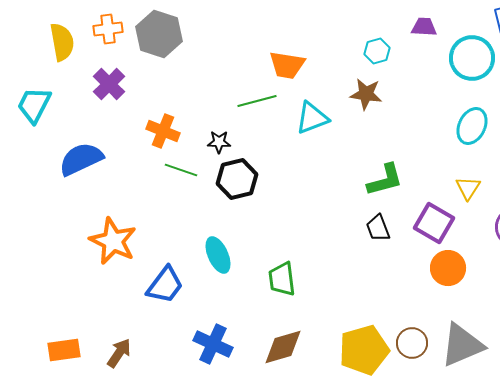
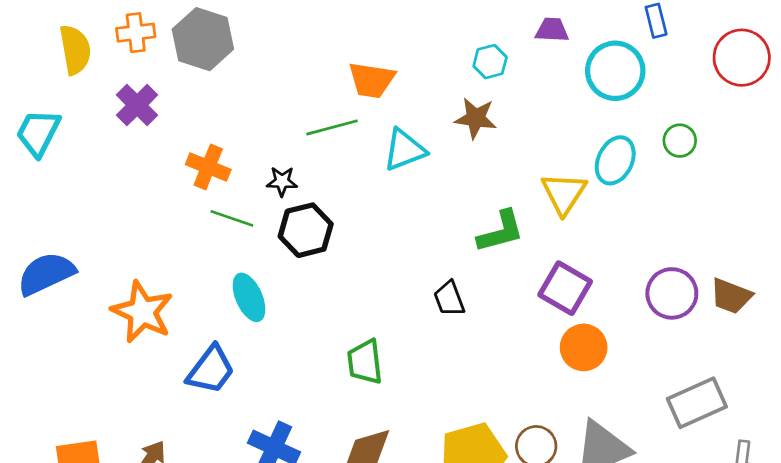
blue semicircle: (81, 159) -> (46, 274), moved
yellow triangle: (468, 188) -> (564, 193), moved, size x1.4
black trapezoid: (378, 228) -> (449, 299), moved
cyan ellipse: (218, 255) -> (249, 297), moved

